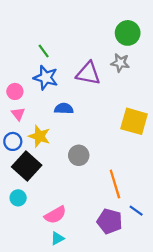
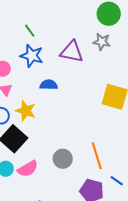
gray circle: (79, 155) -> (63, 159), moved
pink semicircle: (55, 215) -> (28, 169), moved

